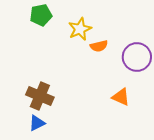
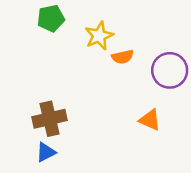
brown cross: (40, 96) -> (50, 119), turned -36

